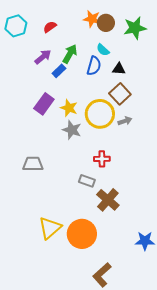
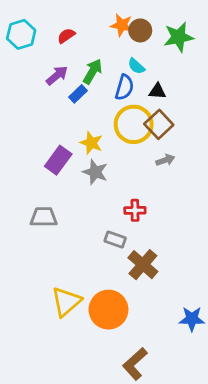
purple rectangle: (44, 104) -> (58, 160), moved
yellow circle: (100, 114) -> (134, 124), moved

